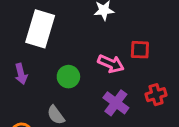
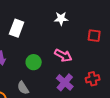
white rectangle: (40, 29) -> (17, 28), size x0.7
red square: (140, 50) -> (94, 36), moved

